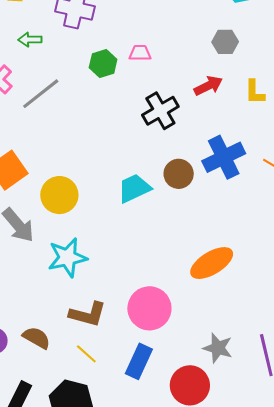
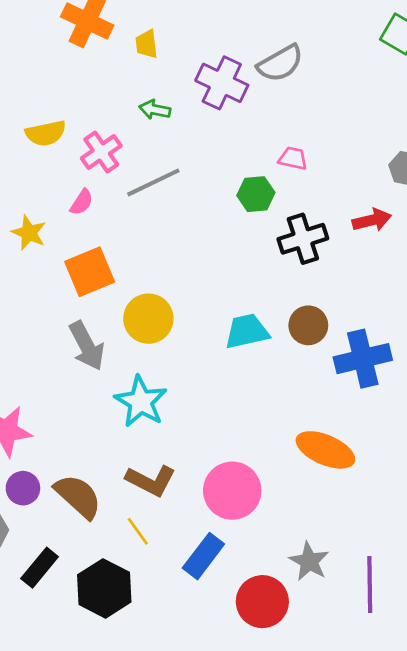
green hexagon: (103, 63) -> (256, 194), moved
blue cross: (224, 157) -> (363, 359), moved
cyan star: (67, 258) -> (141, 402), turned 30
orange ellipse: (212, 263) -> (325, 450), turned 42
brown semicircle: (37, 338) -> (78, 496), size x1.4

